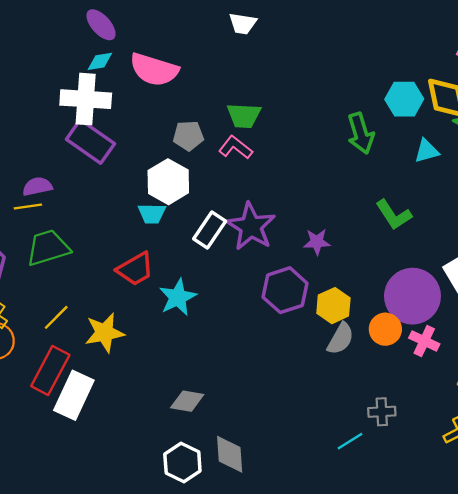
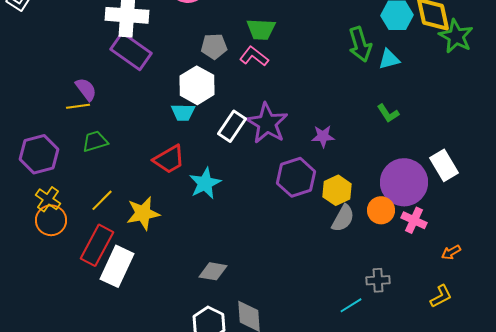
cyan triangle: (427, 151) -> (389, 59), moved
purple semicircle: (37, 186) -> (86, 89), turned 65
green L-shape: (394, 215) -> (388, 113), size x0.7
green trapezoid: (48, 248) -> (95, 141), size x0.7

